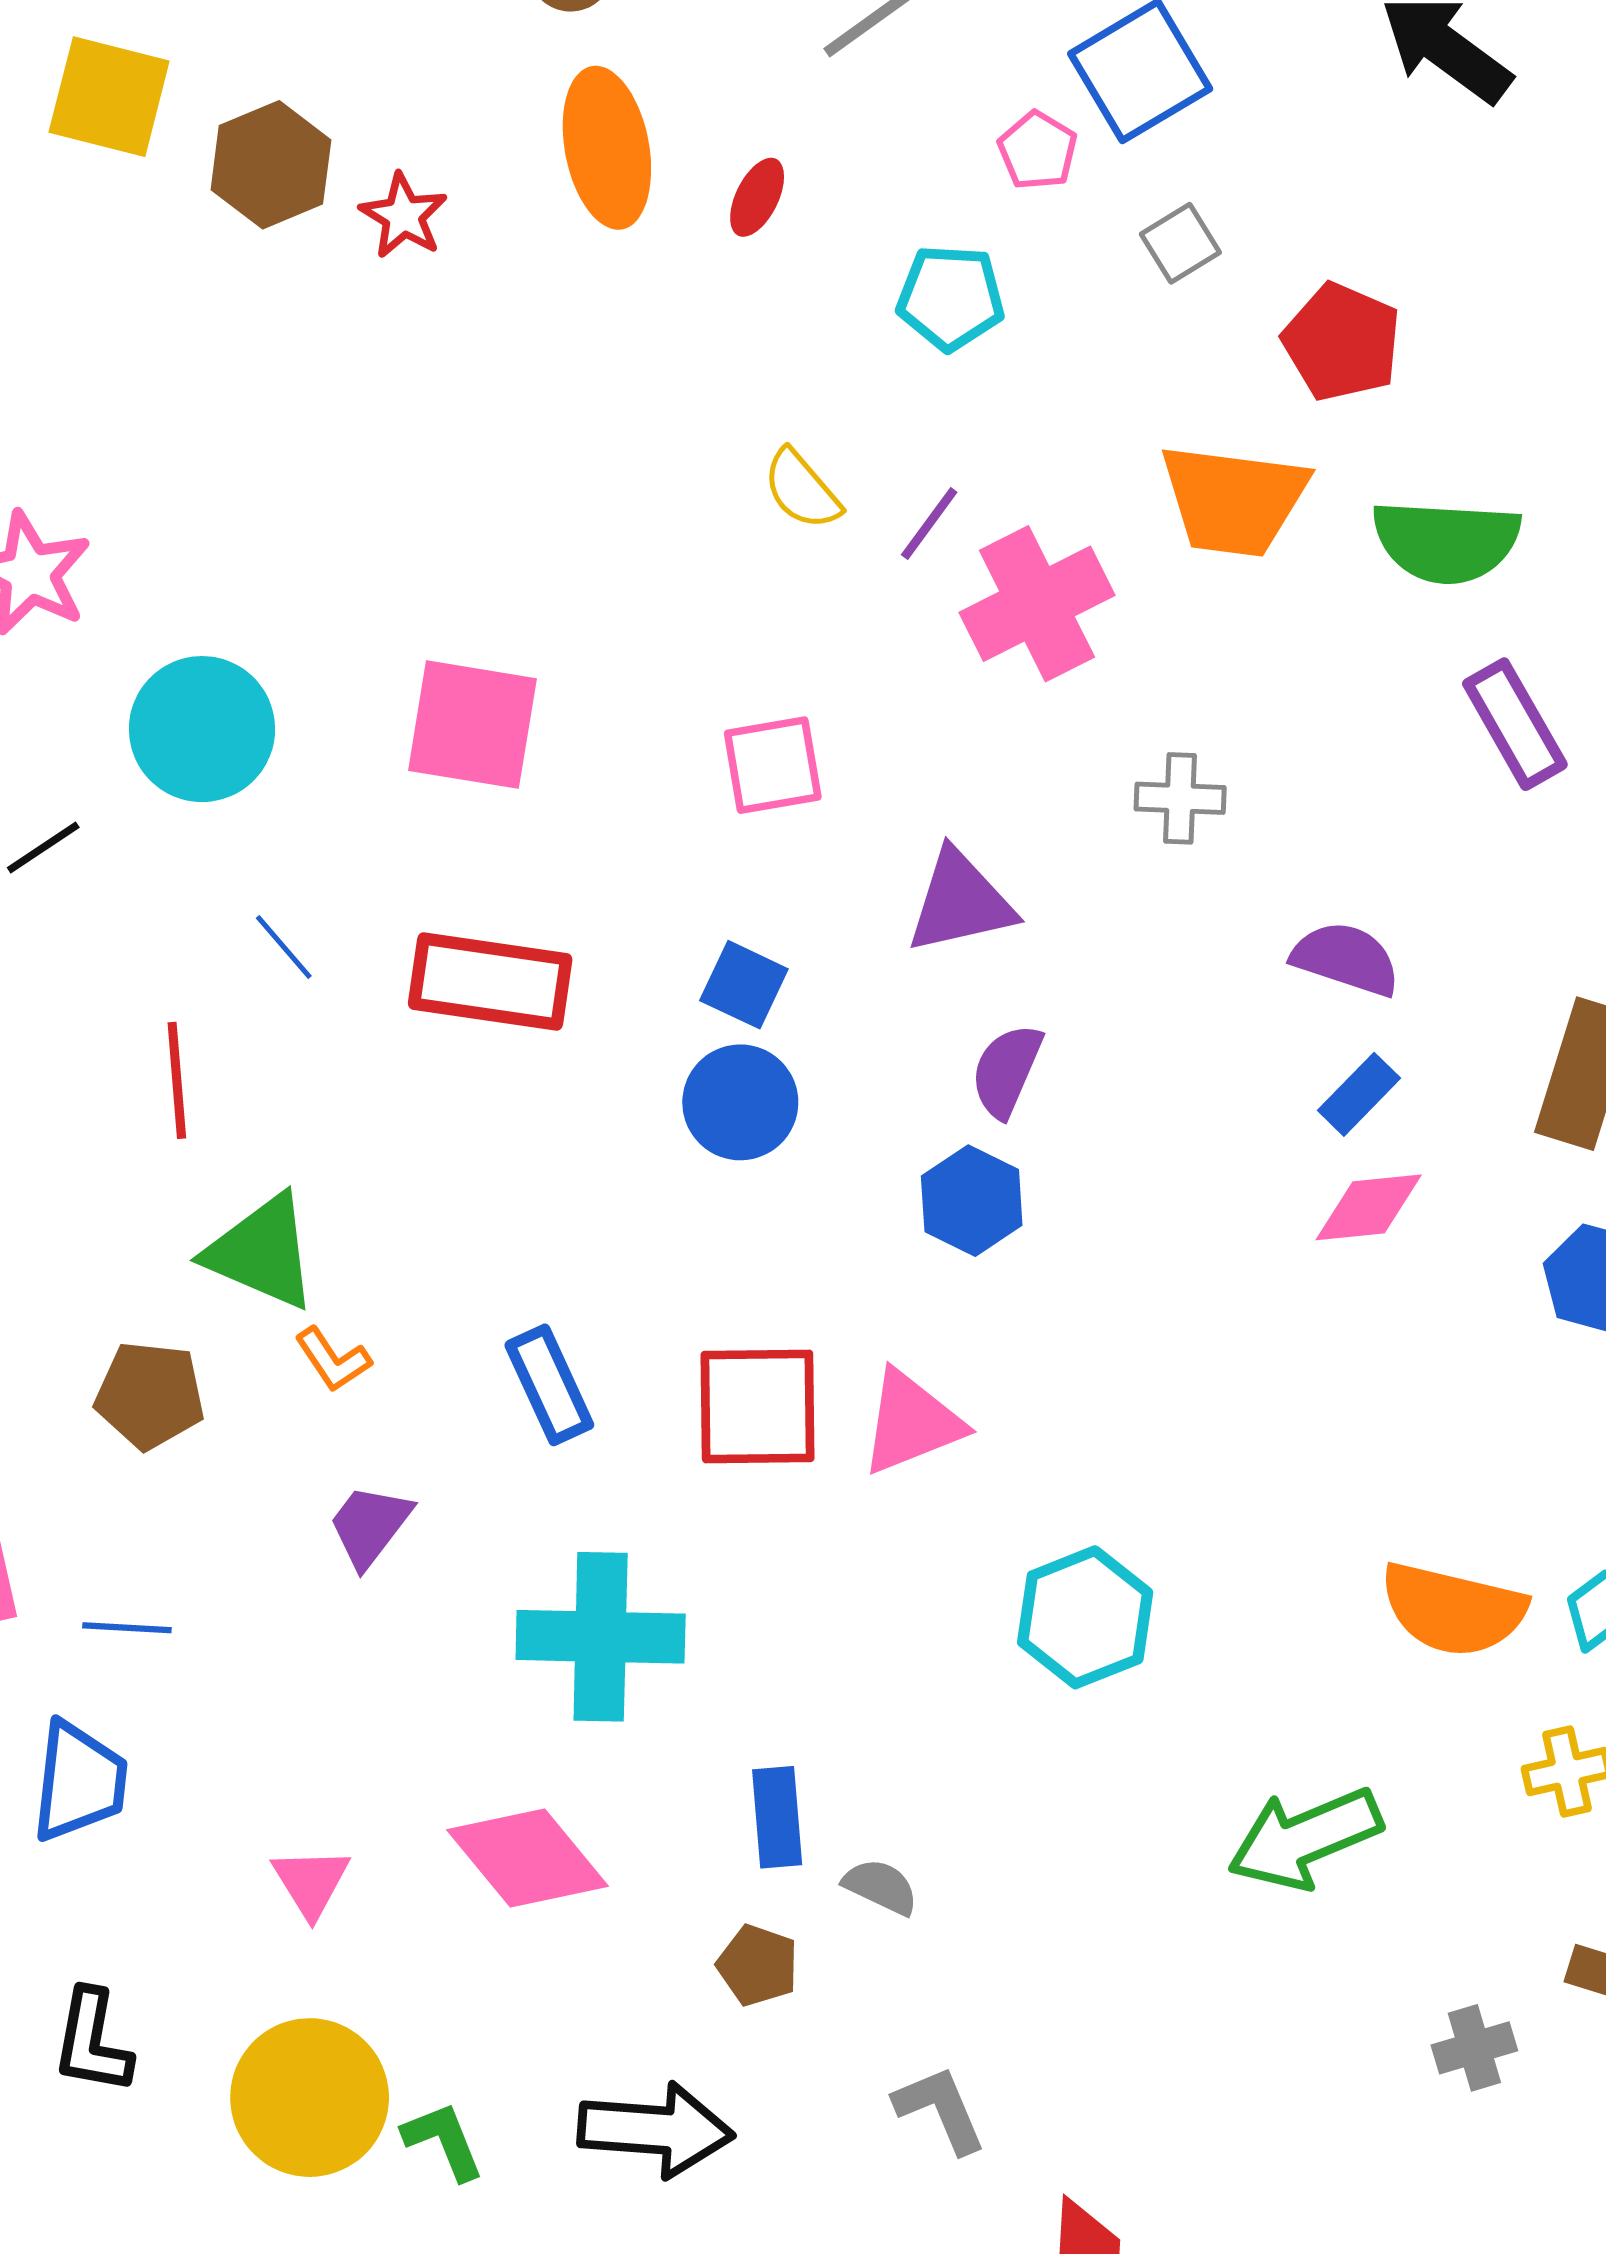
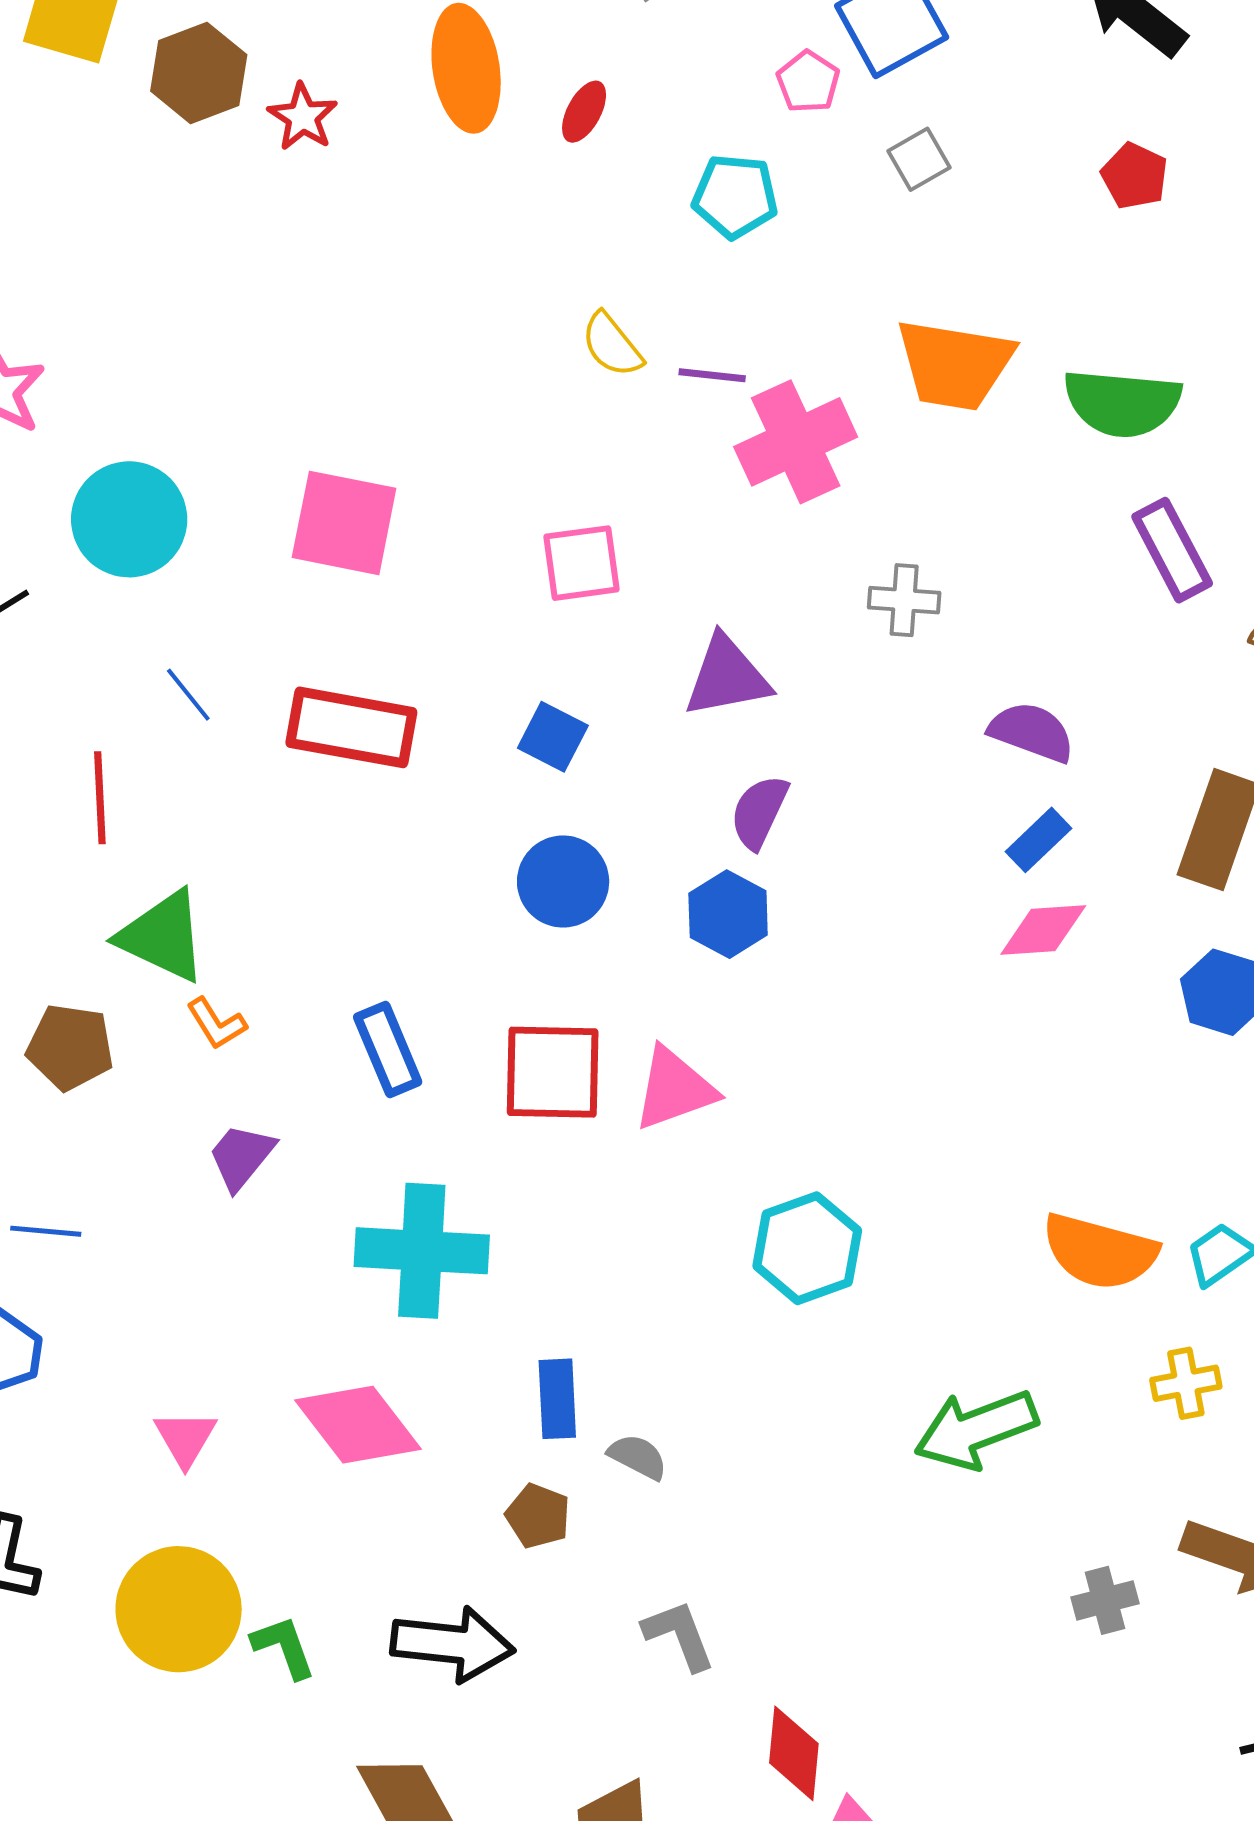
red pentagon: (1342, 342) -> (1135, 176), moved, size x0.7
purple line: (929, 524) -> (712, 375), turned 58
blue circle: (740, 1102) -> (563, 882), moved

